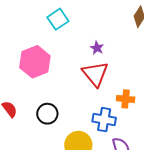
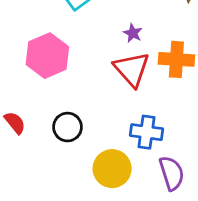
orange cross: (126, 99) -> (176, 59), moved, size x1.4

